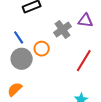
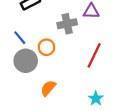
gray cross: (62, 30) -> (67, 24), turned 30
orange semicircle: (15, 89) -> (48, 88), moved

